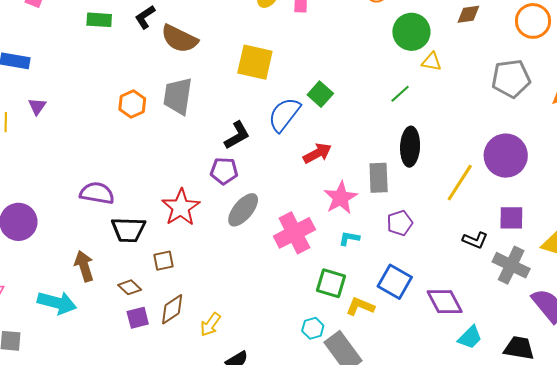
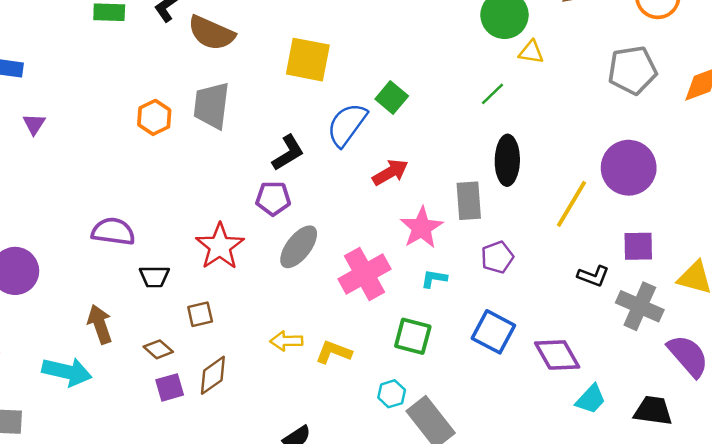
black trapezoid: (128, 230) -> (154, 276), size x0.7
yellow L-shape: (360, 306) -> (334, 352), moved
yellow arrow: (210, 324) -> (286, 341), moved, turned 55

